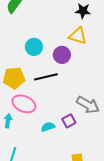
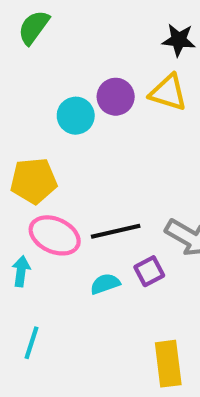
purple circle: (62, 55) -> (116, 97), moved
black line: (46, 77) -> (116, 231), moved

